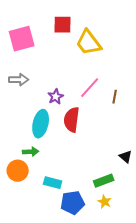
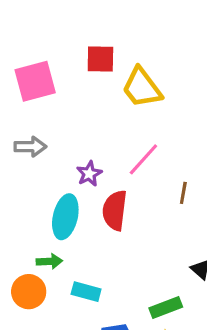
brown line: (115, 97) -> (183, 193), moved
cyan rectangle: (53, 183) -> (86, 292), moved

